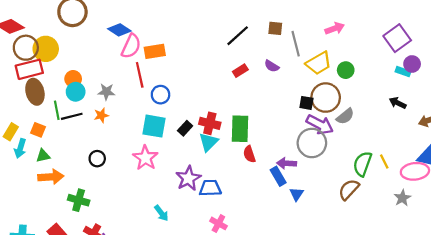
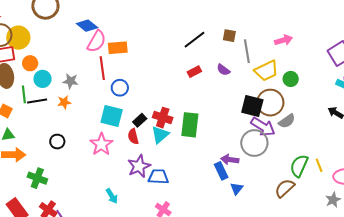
orange circle: (73, 79) -> (30, 63), moved
black square: (306, 103) -> (252, 106), size x1.6
red semicircle: (249, 154) -> (133, 136), moved

